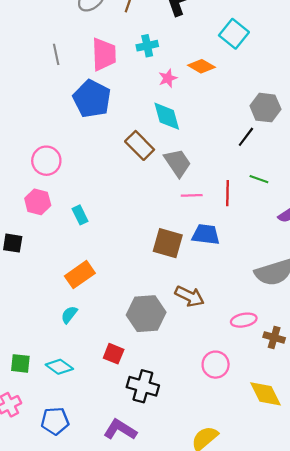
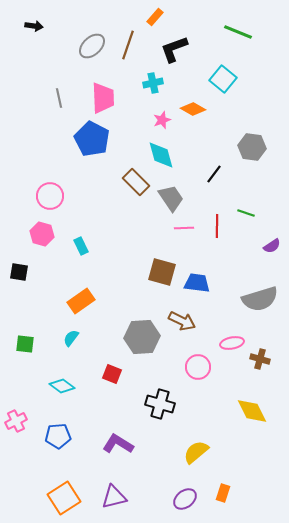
cyan cross: (147, 46) -> (153, 83), moved
black line: (246, 137) -> (214, 174), moved
blue trapezoid: (206, 234) -> (197, 283), moved
green square: (20, 363) -> (25, 344), moved
pink circle: (216, 365) -> (198, 367), moved
black cross: (143, 386) -> (160, 404), moved

